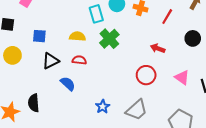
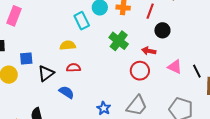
blue square: (39, 36) -> (26, 58), moved
black circle: (193, 38) -> (162, 30), moved
green cross: (109, 39) -> (119, 41), moved
red arrow: (158, 48) -> (149, 51), moved

